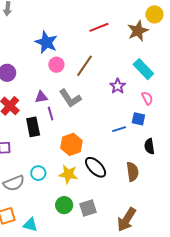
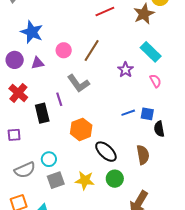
blue star: (46, 42) -> (32, 32), moved
purple triangle: (41, 97) -> (38, 63), moved
blue square: (138, 119) -> (147, 114), moved
yellow star: (68, 174) -> (85, 180), moved
green circle: (64, 205) -> (115, 179), moved
gray square: (88, 208) -> (56, 180), moved

